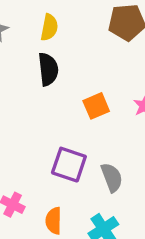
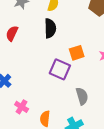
purple square: (69, 165) -> (60, 69), moved

